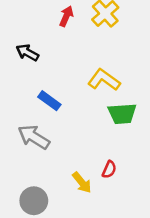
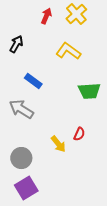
black arrow: (27, 53) -> (16, 44), turned 90
yellow L-shape: (104, 80) -> (68, 51), moved

